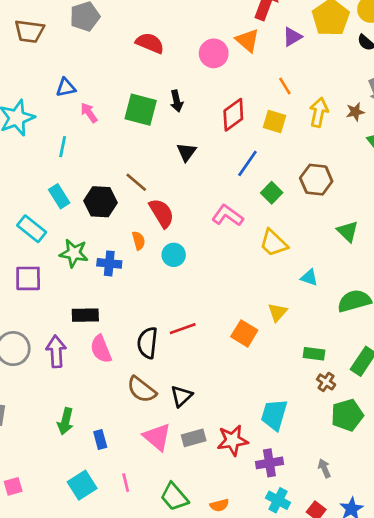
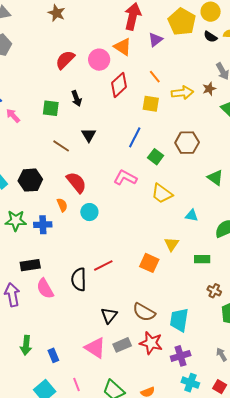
red semicircle: (150, 43) -> (65, 60), moved, turned -60
green square: (141, 110) -> (51, 108), size x0.7
yellow arrow: (319, 112) -> (182, 93), turned 80
red diamond: (233, 115) -> (119, 85), moved
brown line: (136, 182) -> (61, 146), moved
green rectangle: (314, 354) -> (202, 259), moved
brown semicircle: (142, 390) -> (144, 312), moved
red star: (233, 440) -> (151, 343), turned 30

